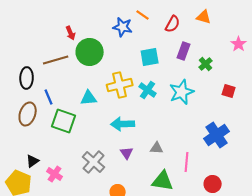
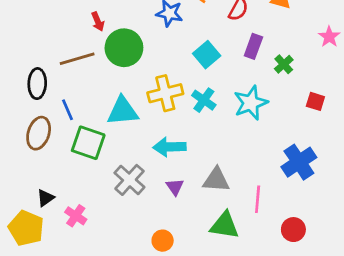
cyan square: (150, 57) -> (207, 55), turned -30
cyan triangle: (89, 98) -> (123, 111), size x1.4
gray triangle: (157, 148) -> (216, 180), size x1.5
gray cross: (94, 162) -> (129, 180), moved

